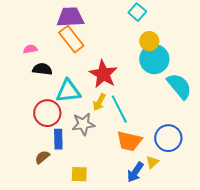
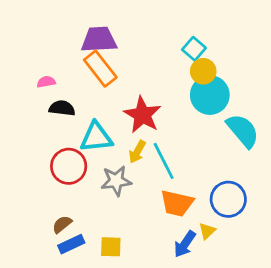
cyan square: (137, 12) -> (194, 49), moved
blue rectangle: (58, 139) -> (71, 244), moved, turned 66

